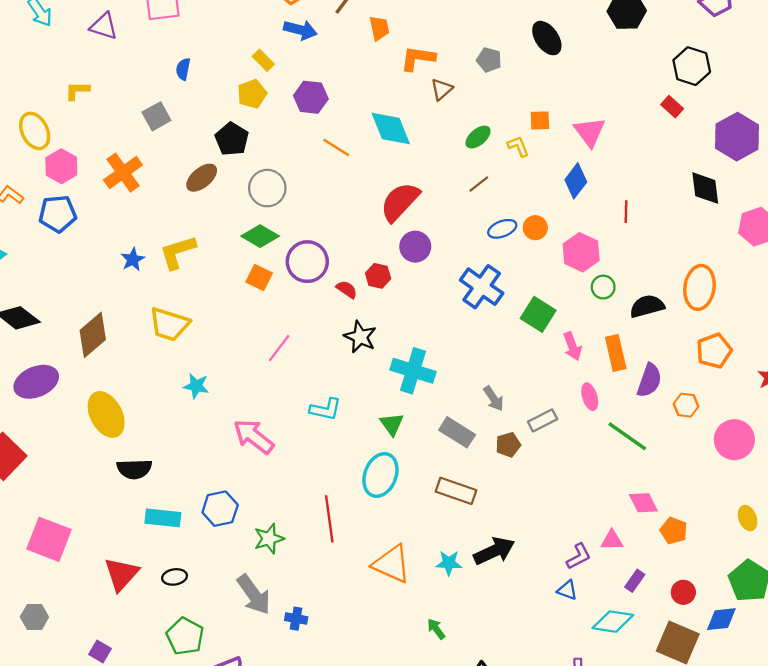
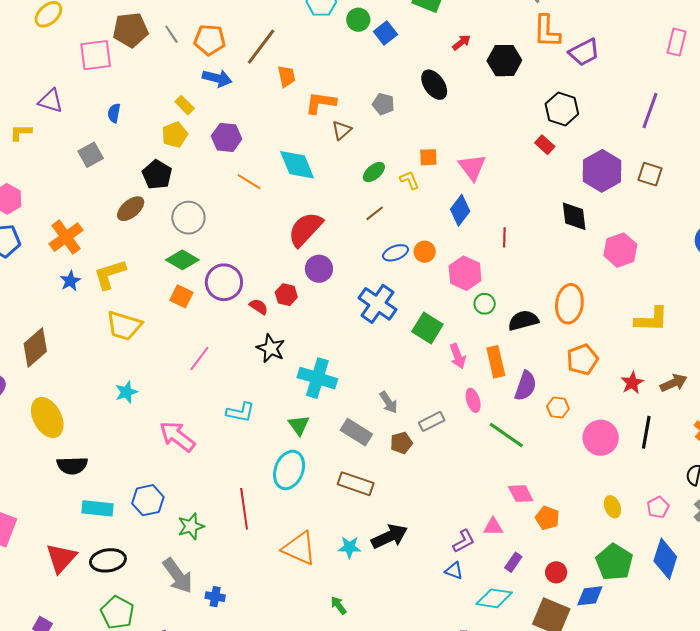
purple triangle: (104, 26) -> (51, 101), moved
orange cross: (123, 173) -> (66, 237), moved
yellow trapezoid: (169, 324) -> (124, 326), moved
cyan star: (196, 386) -> (126, 392), turned -30
black ellipse: (175, 577) -> (108, 560), size x1.6

